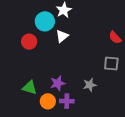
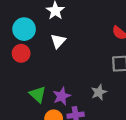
cyan circle: (45, 21) -> (24, 29), moved
green triangle: (30, 88) -> (38, 94), moved, turned 35

